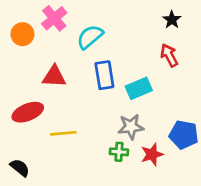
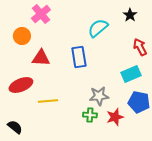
orange circle: (22, 34) -> (22, 36), moved
cyan semicircle: (90, 37) -> (98, 28), moved
red arrow: (169, 55) -> (140, 47), moved
cyan rectangle: (139, 88) -> (131, 74), moved

